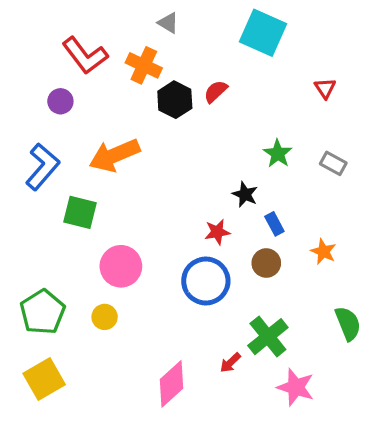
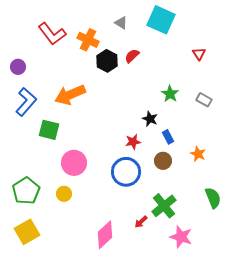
gray triangle: (168, 23) -> (121, 23), moved
purple circle: (60, 101) -> (18, 67), moved

